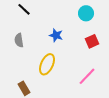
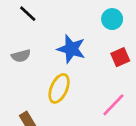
blue star: (56, 35) -> (71, 49), size x1.5
gray semicircle: (19, 40) -> (21, 56), turned -96

